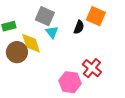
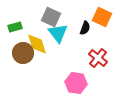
cyan triangle: (52, 32) -> (58, 33), size x1.5
red cross: (92, 68) -> (98, 58), moved

